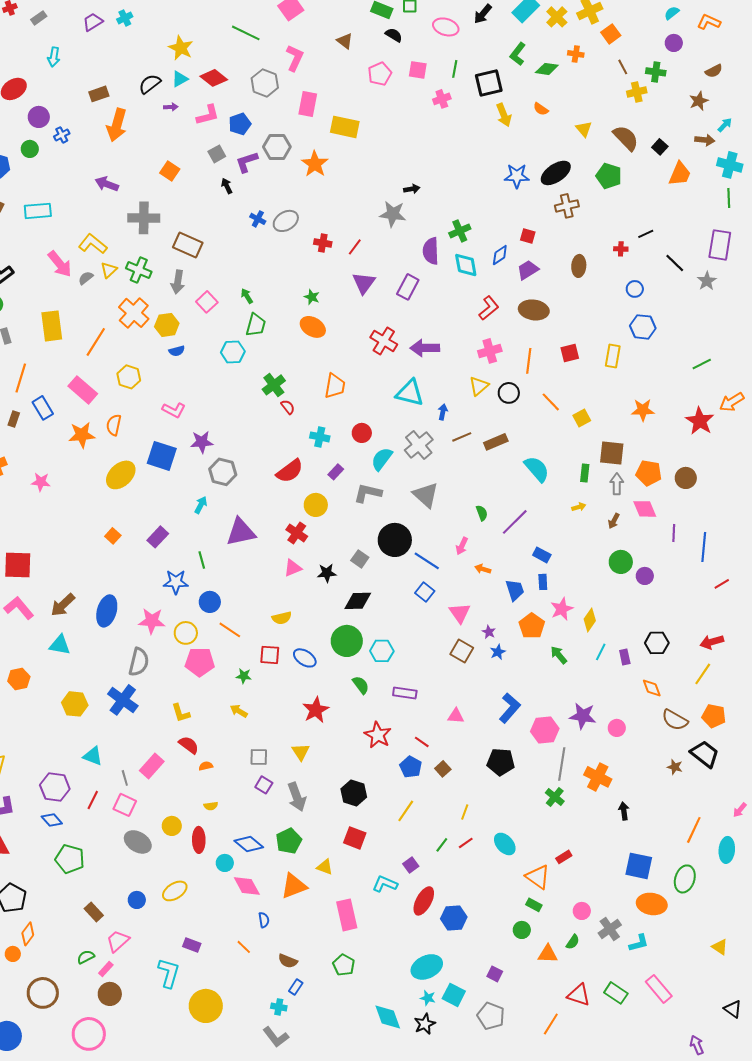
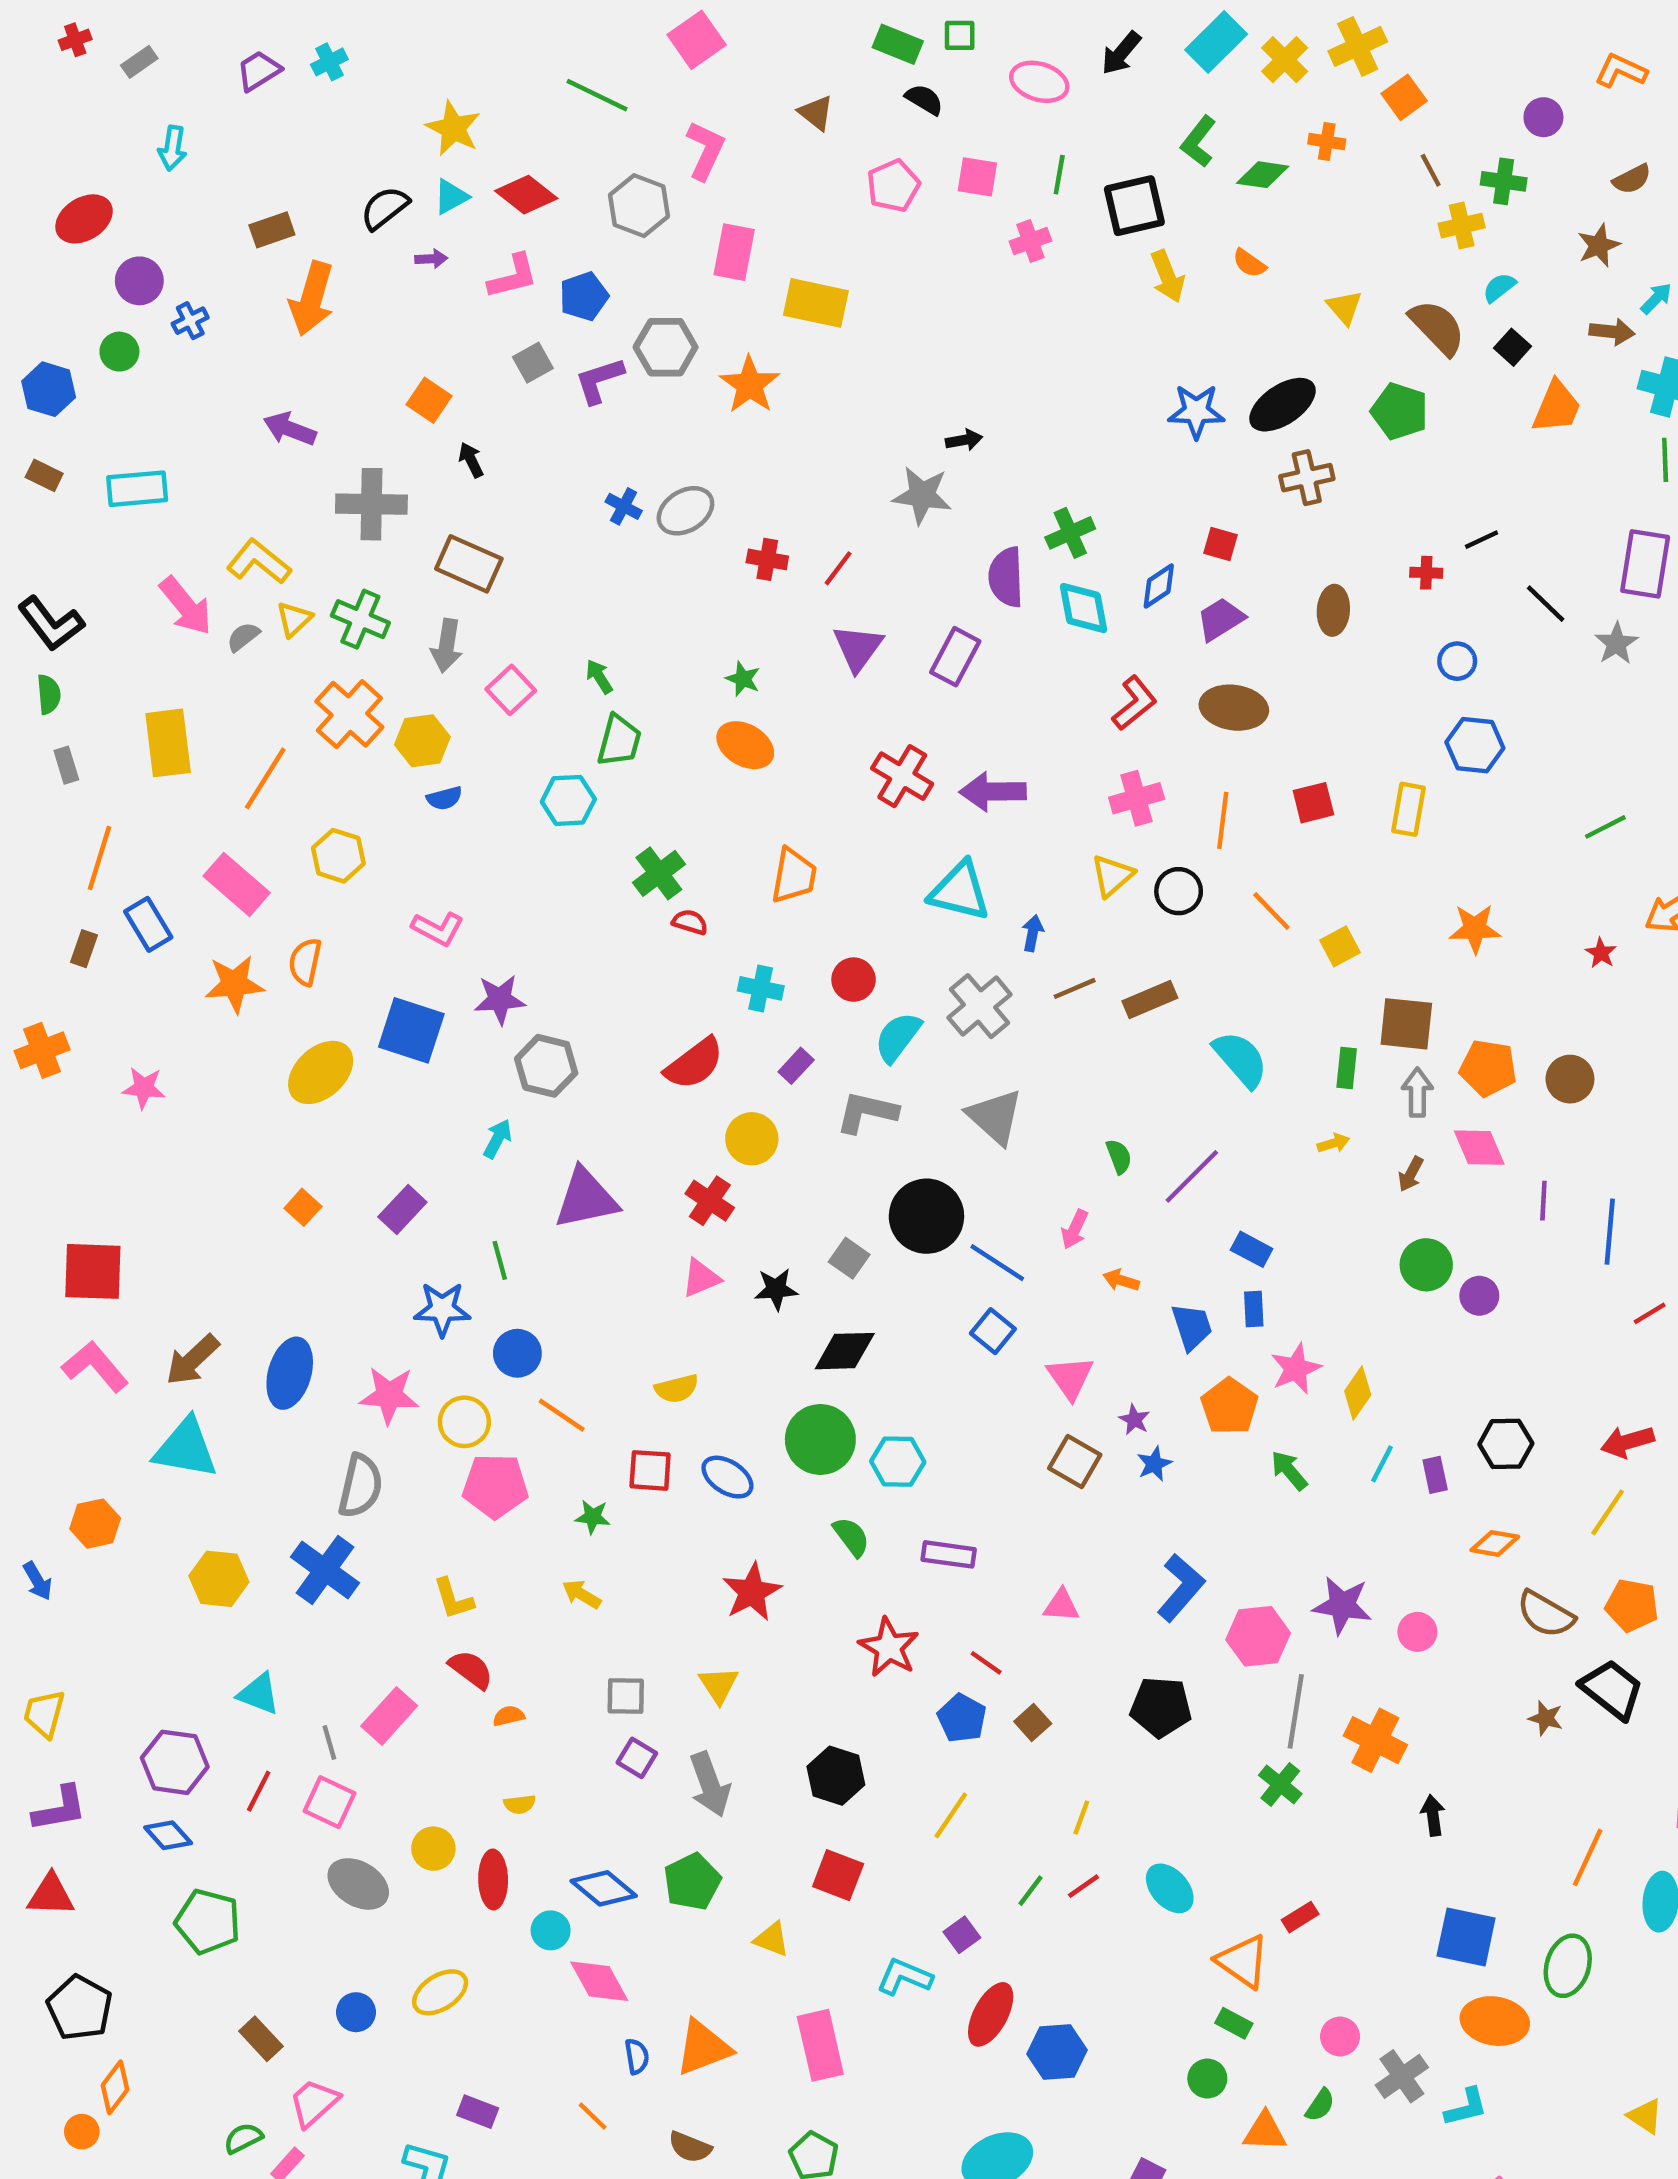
cyan semicircle: (672, 13) -> (1499, 287), moved
black arrow: (227, 186) -> (471, 460), moved
red semicircle: (288, 407) -> (690, 922), turned -35
red star: (700, 421) -> (1601, 953), size x0.5
cyan triangle: (60, 645) -> (186, 1448), size x1.4
orange diamond: (652, 688) -> (1495, 1543), turned -60
orange triangle: (294, 886) -> (703, 2048), moved

